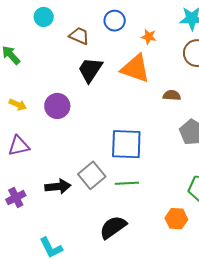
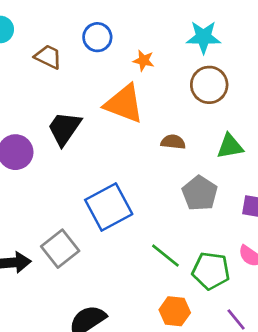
black trapezoid: (90, 70) -> (64, 128), moved
blue square: (126, 144) -> (109, 207), turned -32
green line: (127, 183) -> (165, 256), moved, turned 40

